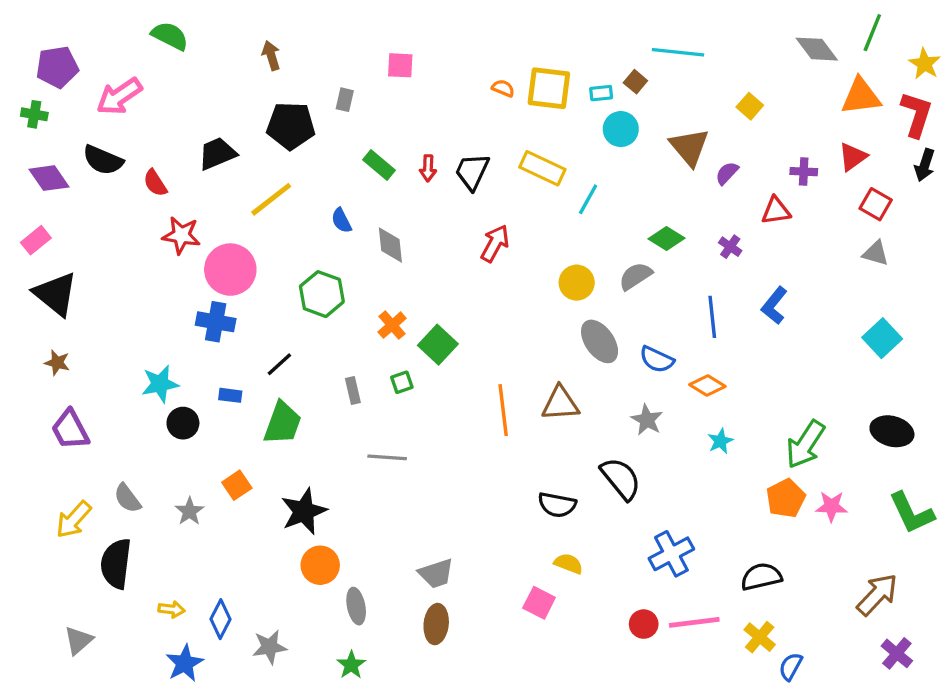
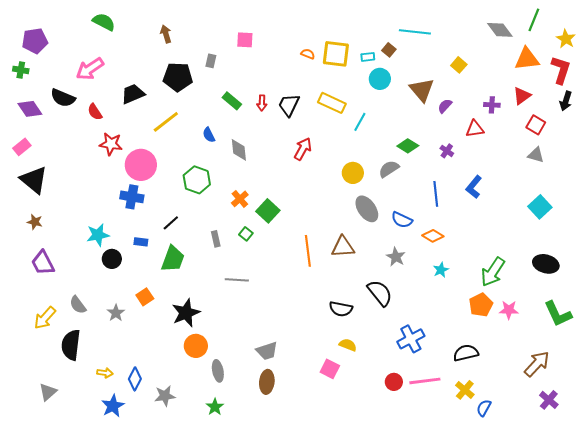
pink arrow: (119, 96) -> (90, 69), moved
green square: (402, 382) -> (246, 234), turned -32

